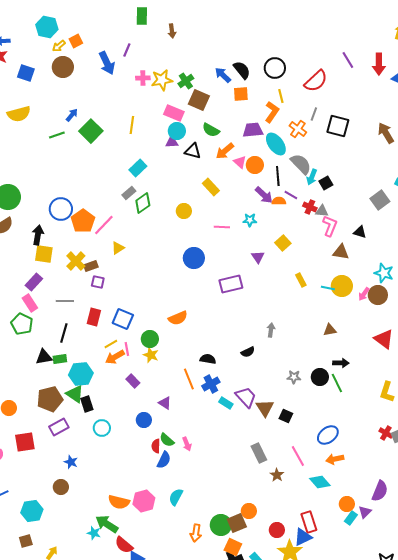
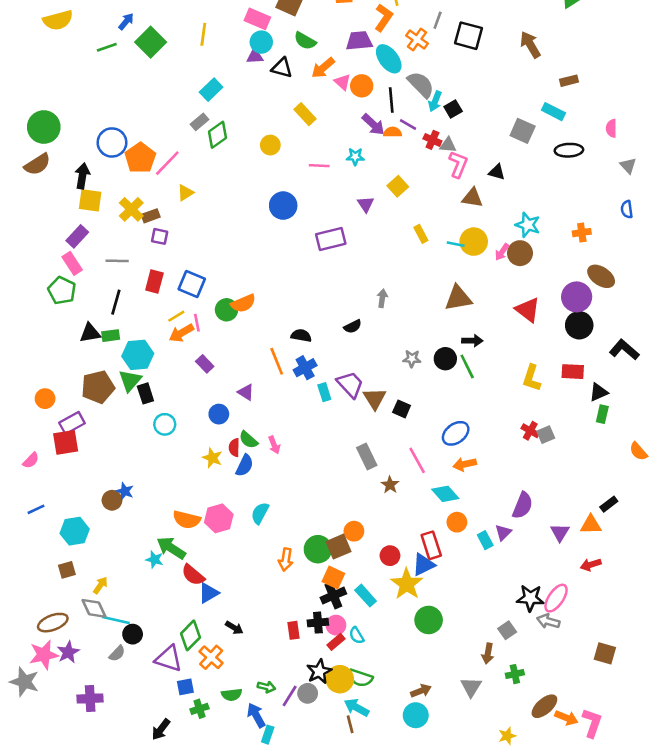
gray square: (380, 200) -> (523, 131), turned -30
orange semicircle: (178, 318) -> (243, 303), moved
brown triangle: (330, 330) -> (458, 298), size x1.6
yellow star: (151, 355) -> (212, 458), moved
green triangle: (75, 394) -> (130, 381), turned 36
cyan rectangle: (226, 403) -> (324, 392), turned 40
purple rectangle: (59, 427) -> (72, 423), moved
blue star: (71, 462) -> (125, 491), moved
orange circle: (347, 504) -> (457, 522), moved
cyan rectangle: (351, 518) -> (485, 540), turned -64

